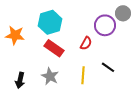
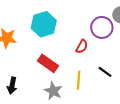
red rectangle: (54, 48) -> (48, 63), moved
gray star: (50, 76) -> (53, 91), moved

